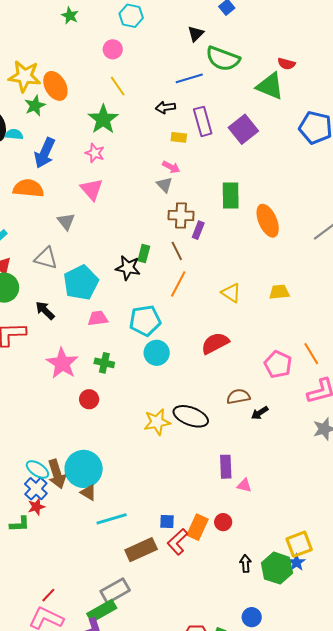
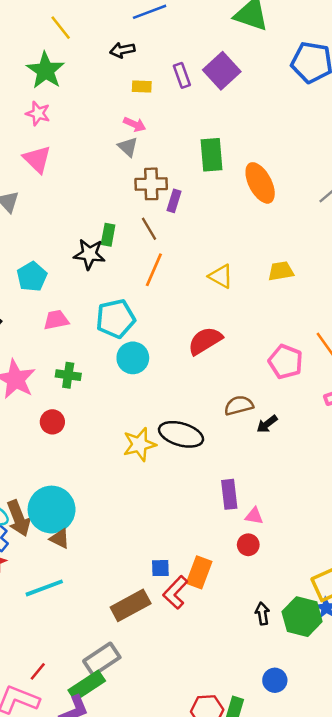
purple rectangle: (203, 121) -> (182, 75), moved, size x0.7
cyan pentagon: (81, 283) -> (32, 277), size x0.7
cyan line: (112, 519) -> (44, 588), moved
red circle: (223, 522) -> (248, 545), moved
red line: (48, 595) -> (38, 671), moved

